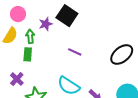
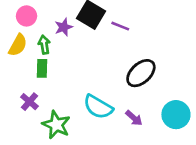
purple line: (75, 52) -> (120, 26), moved
black ellipse: (122, 54) -> (141, 73), moved

